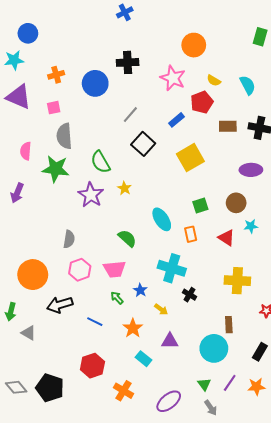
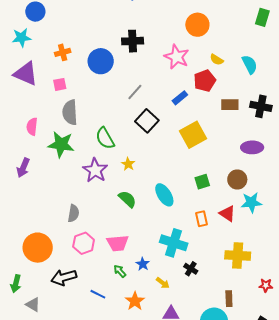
cyan star: (251, 226) -> (251, 202), size x1.5
orange rectangle: (191, 234) -> (201, 219), moved
green semicircle: (127, 238) -> (127, 199), moved

